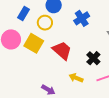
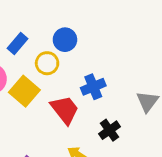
blue cross: (82, 18) -> (93, 87), moved

